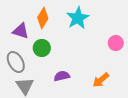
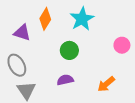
green circle: (42, 48) -> (69, 50), moved

